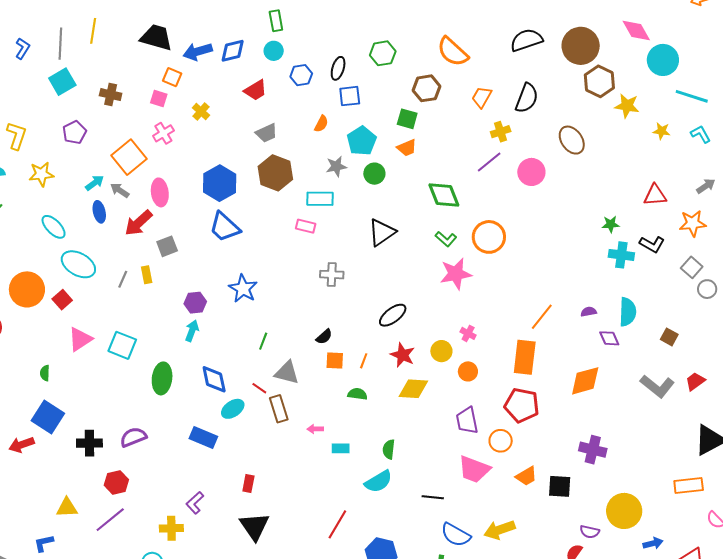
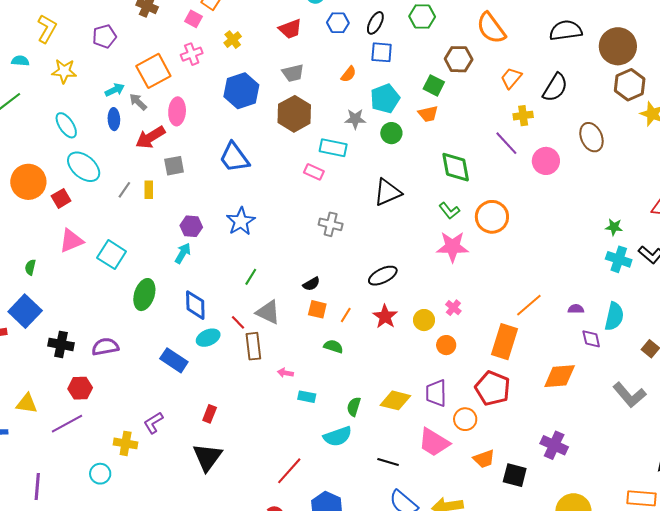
purple line: (489, 162) -> (506, 143), turned 76
blue hexagon: (220, 183) -> (241, 91), moved
yellow diamond: (413, 389) -> (395, 400), moved

